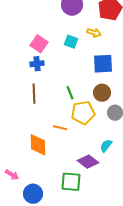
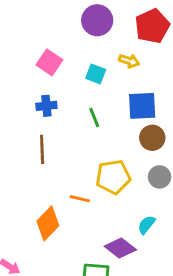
pink square: (39, 44) -> (49, 62), moved
green line: (70, 93) -> (94, 117), moved
brown circle: (102, 93) -> (152, 138), moved
orange diamond: (38, 145) -> (48, 223), turned 45

